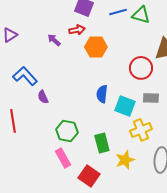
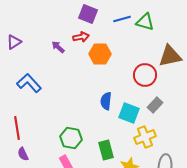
purple semicircle: (43, 97) -> (23, 154), moved
gray rectangle: (151, 98) -> (155, 105), turned -49

